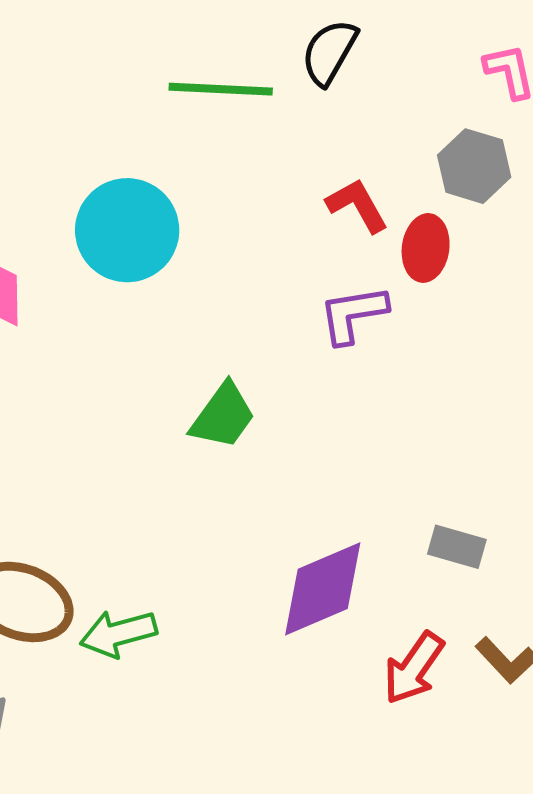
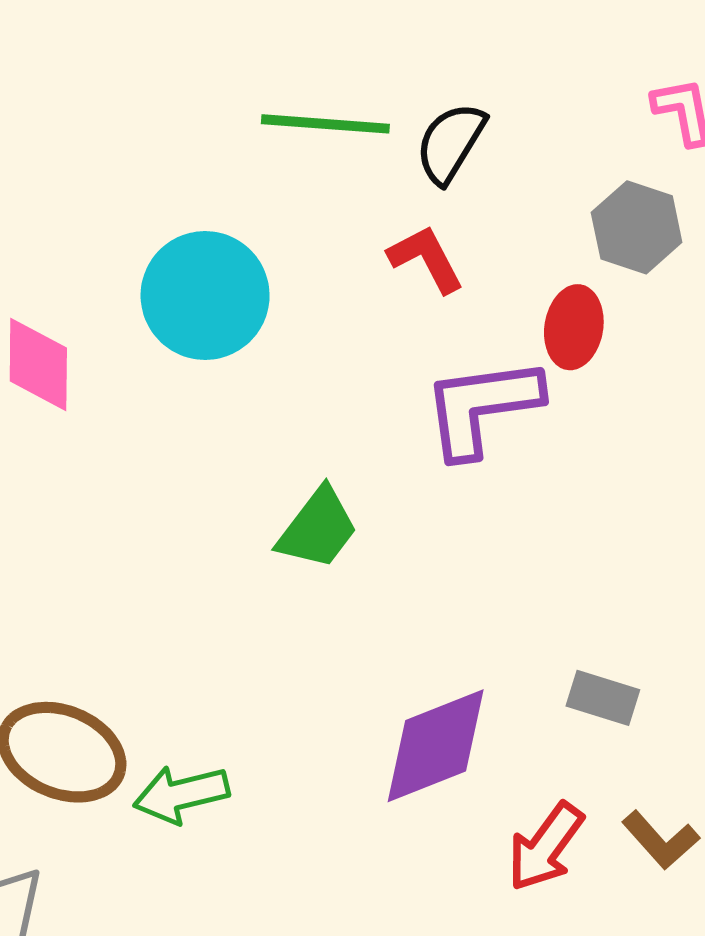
black semicircle: (329, 52) -> (450, 143), moved
red L-shape: (357, 205) -> (426, 259), moved
purple L-shape: (353, 314) -> (482, 407), size x1.4

